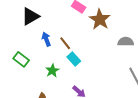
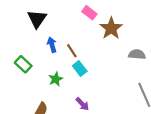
black triangle: (30, 16) -> (37, 19), turned -30

